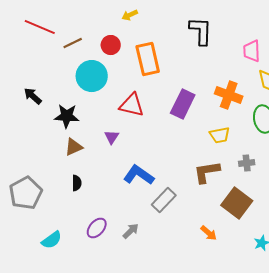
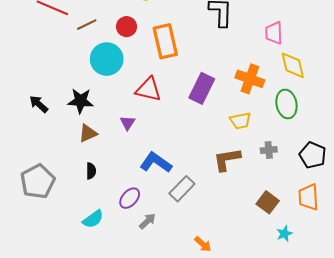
black arrow: (33, 96) -> (39, 104), moved
brown square: (237, 203) -> (268, 202), moved, size x0.7
purple ellipse: (97, 228) -> (130, 198), moved
orange arrow: (209, 233) -> (203, 244), moved
cyan semicircle: (52, 240) -> (93, 219), moved

